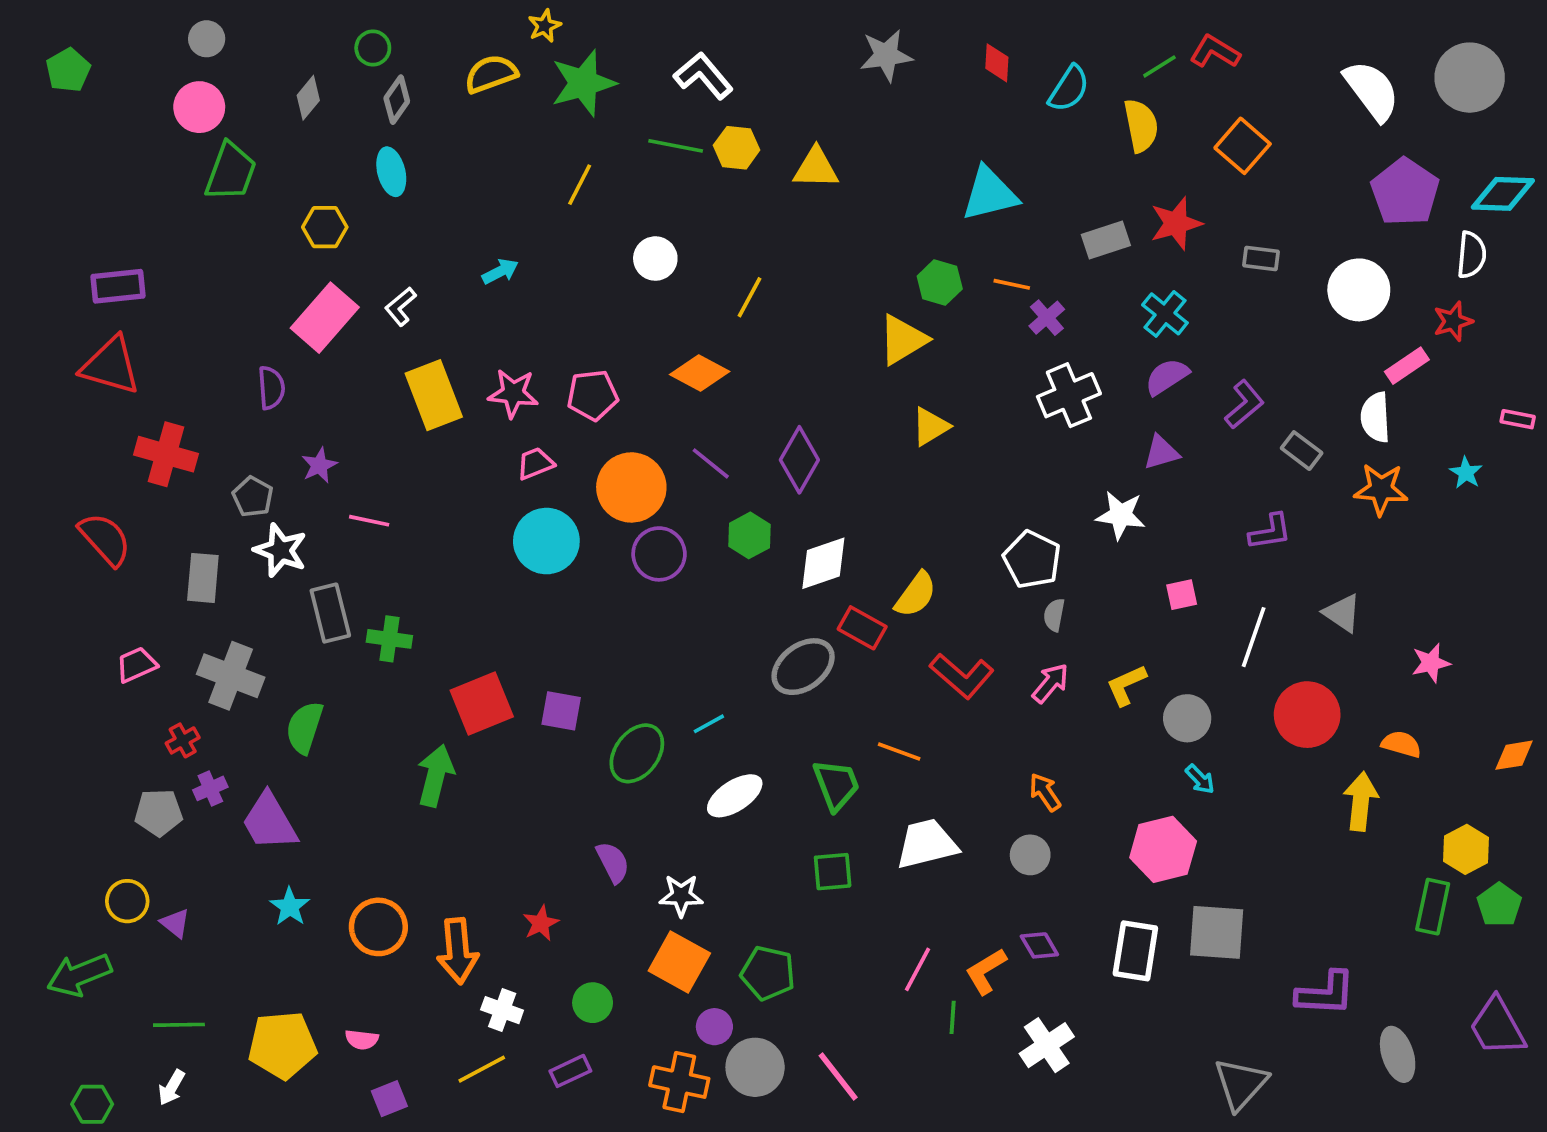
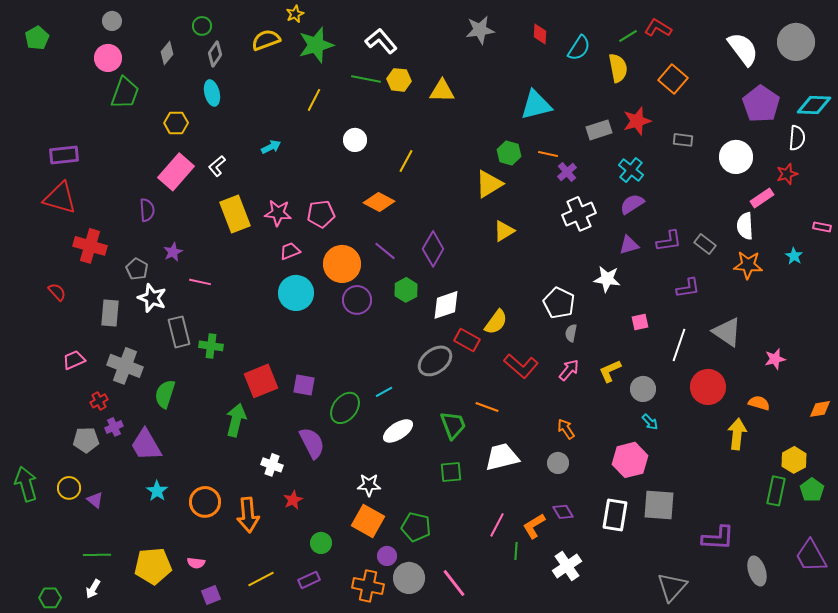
purple L-shape: (1244, 404) -> (669, 241), moved, turned 32
red semicircle: (105, 539) -> (57, 292), size x0.6
gray triangle: (1342, 613) -> (727, 332), size x1.4
purple semicircle: (613, 862) -> (312, 443), moved, size x1.4
green arrow: (79, 975) -> (26, 484), moved, turned 96
white cross: (502, 1010) -> (272, 465), moved

